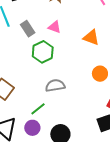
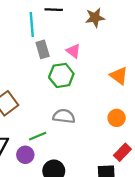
pink triangle: (55, 27) -> (73, 51), moved
gray rectangle: (28, 29) -> (43, 49), moved

